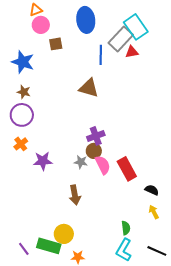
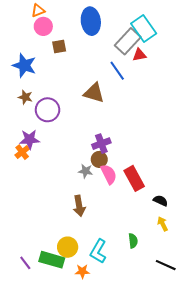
blue line: (101, 55) -> (117, 71), moved, turned -36
purple circle: (22, 115) -> (48, 110), moved
purple star: (43, 161) -> (30, 139), moved
cyan L-shape: (124, 250) -> (98, 251), moved

